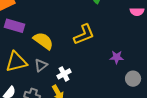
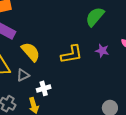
purple star: (117, 57) -> (102, 51), moved

